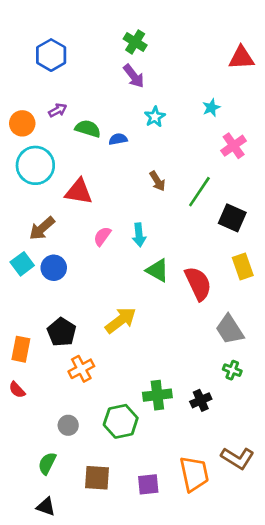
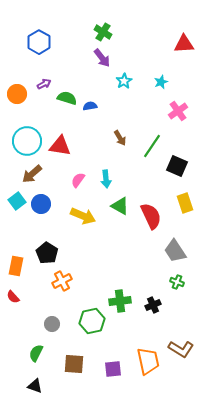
cyan star: (155, 117) -> (124, 81), moved
cyan circle: (35, 165) -> (27, 141), moved
yellow arrow: (121, 320) -> (83, 216), moved, turned 60

